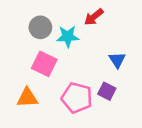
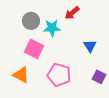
purple square: (107, 91) -> (99, 77), moved
orange triangle: (27, 98) -> (21, 75), turned 30

